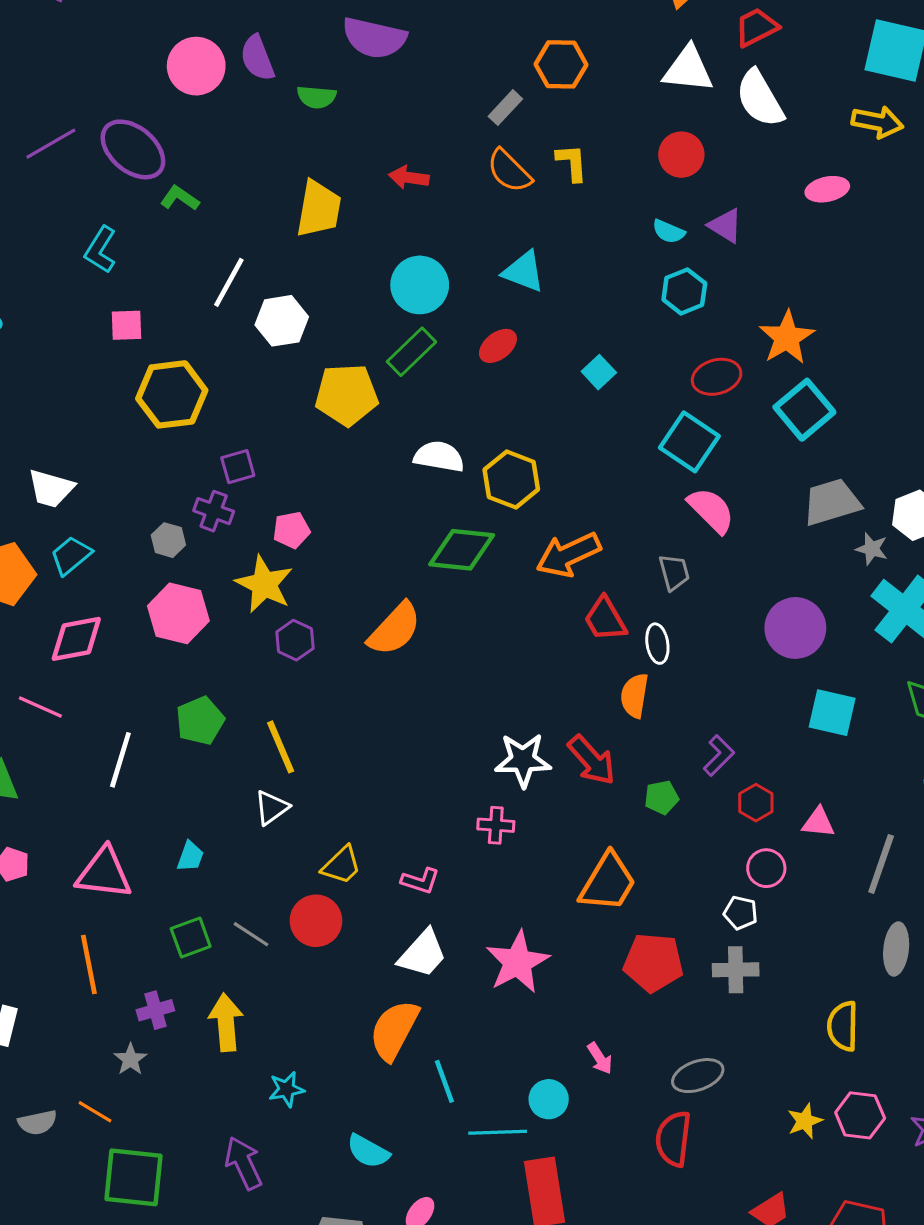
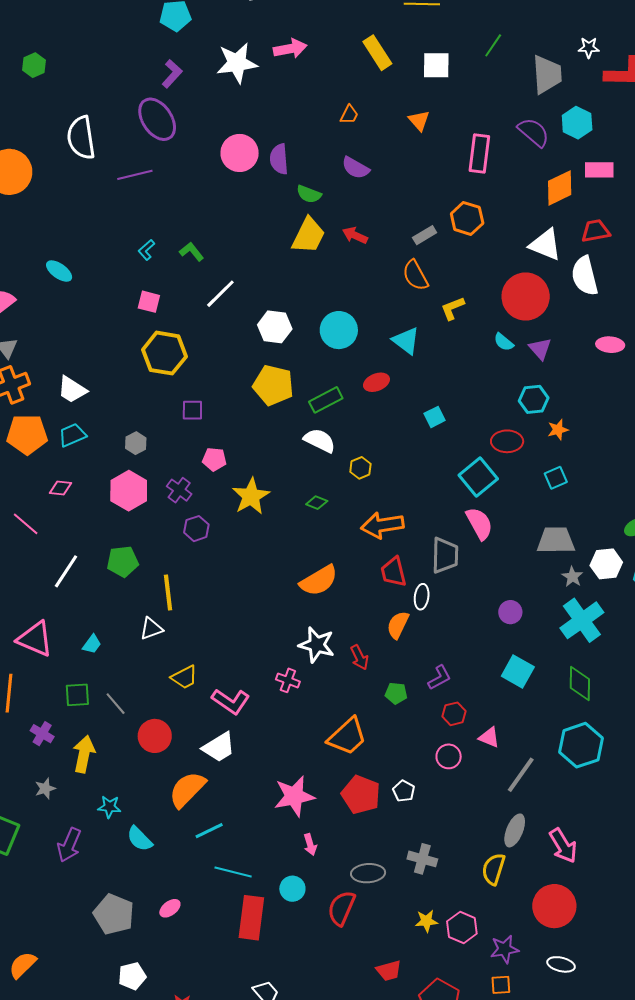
purple semicircle: (374, 38) -> (356, 168), size x0.7
purple ellipse: (133, 149) -> (157, 119), moved
red circle: (681, 155) -> (526, 297), size x1.6
yellow L-shape: (572, 163) -> (452, 308), moved, turned -124
red arrow: (409, 177) -> (355, 235), moved
green L-shape: (180, 198) -> (192, 252), moved
yellow trapezoid: (319, 209) -> (309, 235), moved
cyan L-shape: (100, 250) -> (146, 250), size x0.7
cyan hexagon: (684, 291) -> (534, 399), moved
white hexagon: (282, 321) -> (275, 327), moved
orange star: (787, 338) -> (558, 430), size x0.6
green rectangle: (412, 352) -> (326, 400), moved
cyan square: (804, 410) -> (556, 478), size x0.6
yellow hexagon: (511, 480) -> (360, 468), size x0.6
purple cross: (214, 511) -> (179, 490), moved
green diamond: (462, 550) -> (317, 503), size x0.5
gray trapezoid: (674, 572) -> (445, 555), size x1.5
yellow star: (264, 584) -> (251, 496), moved
purple circle: (795, 628) -> (510, 612), size x0.6
orange semicircle: (395, 629) -> (319, 581), moved
pink diamond: (76, 639) -> (60, 488), size x0.6
red arrow: (592, 760) -> (359, 657), size x0.7
pink L-shape: (420, 881) -> (231, 701), size x1.5
white pentagon: (741, 913) -> (404, 791), moved
red circle: (316, 921) -> (155, 736), moved
pink star: (518, 962) -> (294, 796), moved
gray cross: (736, 970) -> (422, 859), moved
purple cross: (155, 1010) -> (42, 734), turned 30
yellow semicircle: (843, 1026) -> (494, 869), moved
gray star: (130, 1059) -> (45, 788), moved
cyan line: (444, 1081) -> (209, 831), turned 68
cyan circle: (549, 1099) -> (292, 889), moved
cyan semicircle: (368, 1151) -> (140, 839), moved
purple arrow: (244, 1163) -> (69, 845), turned -148

